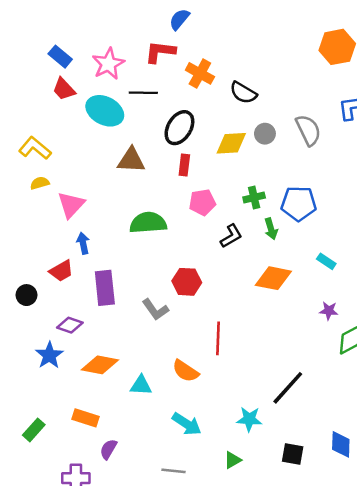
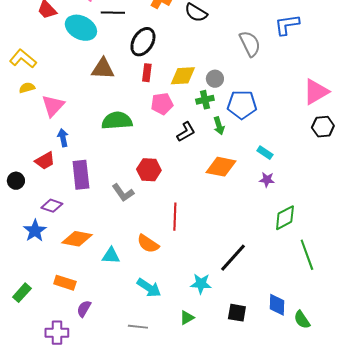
gray circle: (265, 134) -> (215, 79), moved
yellow diamond: (231, 143) -> (183, 76), moved
purple star: (329, 311) -> (267, 180), moved

